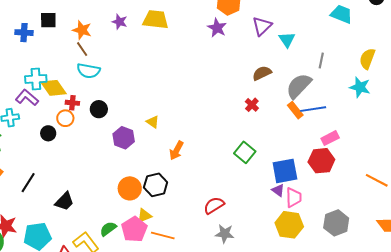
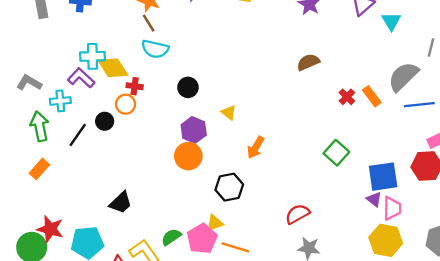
brown semicircle: (262, 73) -> (308, 62), moved
black circle: (99, 109) -> (188, 87), moved
orange rectangle: (295, 110) -> (372, 96), moved
black line: (28, 183) -> (78, 135), moved
orange circle: (130, 188) -> (188, 156), moved

